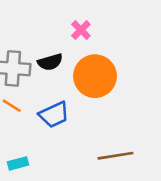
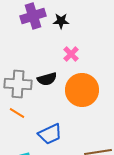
blue trapezoid: (54, 115) -> (50, 134), moved

